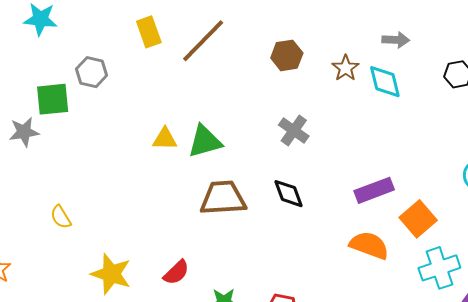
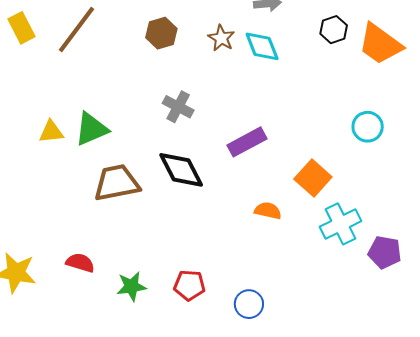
purple rectangle: (374, 190) -> (247, 142), moved
black diamond: (289, 194) -> (181, 170), size x1.4
orange semicircle: (369, 245) -> (268, 211), size x0.7
red semicircle: (176, 272) -> (80, 263), turned -112

